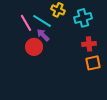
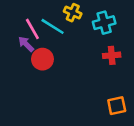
purple arrow: (43, 35) -> (26, 44), moved
orange square: (93, 63) -> (117, 106), moved

